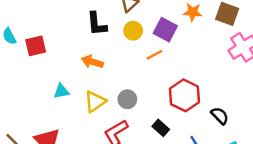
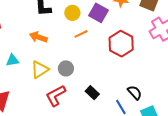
orange line: (155, 55) -> (81, 34), moved
red hexagon: (184, 95) -> (121, 44), moved
black semicircle: (220, 116) -> (135, 93), moved

